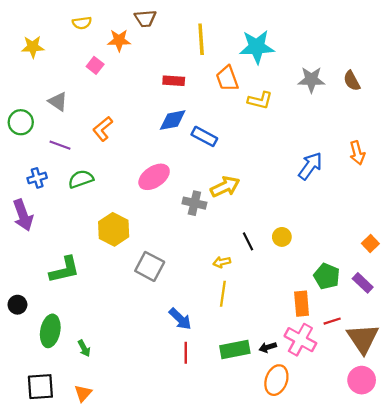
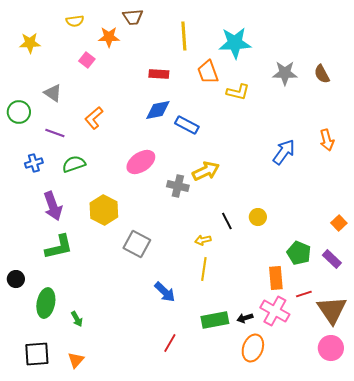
purple arrow: (23, 215) -> (53, 206), moved
red line: (186, 353) -> (170, 343), moved, turned 30

